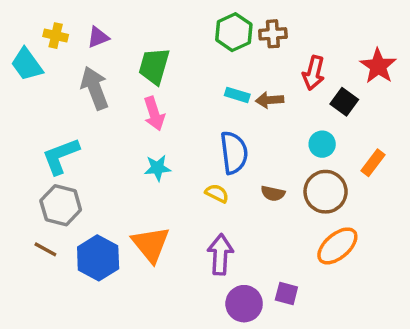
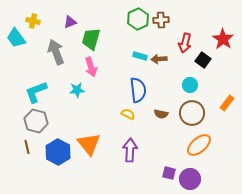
purple triangle: (98, 37) -> (70, 22), moved
orange rectangle: (373, 163) -> (227, 103), moved
cyan star: (157, 168) -> (77, 90), moved
brown line: (45, 249) -> (27, 147), turned 48
purple circle: (244, 304) -> (190, 179), moved

